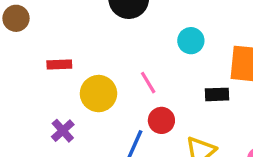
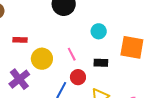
black rectangle: (217, 94) -> (101, 63), moved
purple cross: (63, 131) -> (19, 79), size x1.5

